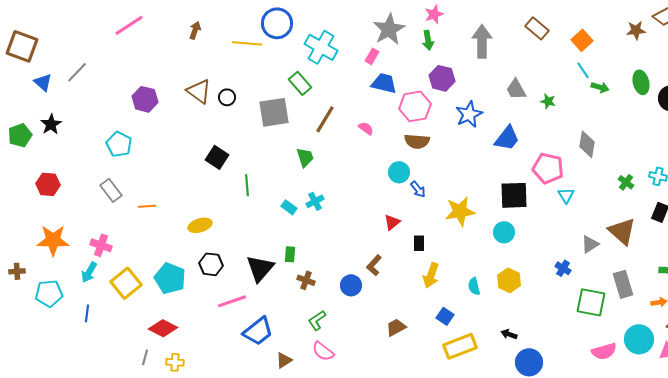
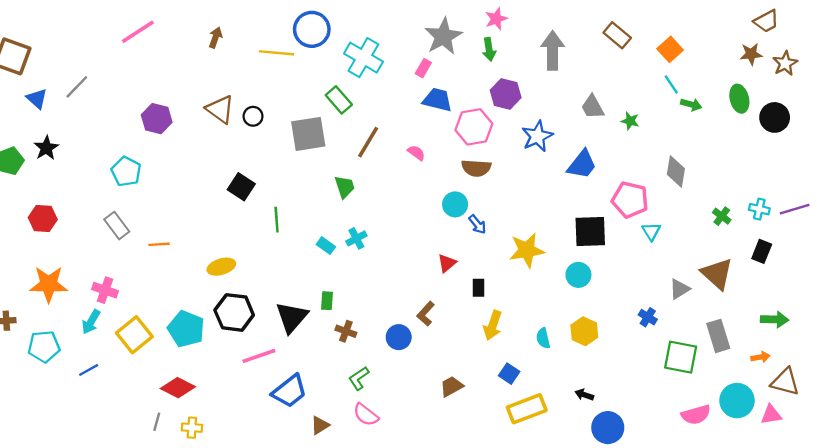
brown star: (636, 30) -> (751, 54), moved
black hexagon: (211, 264) -> (234, 312), size x1.4
blue line: (87, 313) -> (89, 370), turned 54

